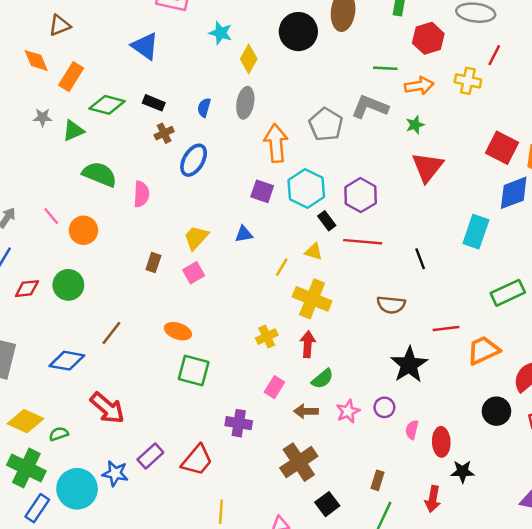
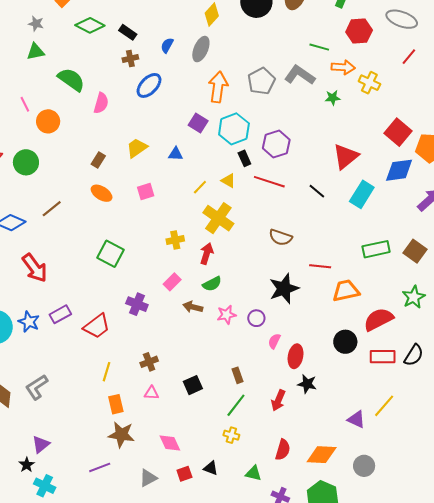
yellow cross: (468, 81) -> (369, 83), moved
green triangle: (73, 131) -> (36, 52), moved
red triangle: (427, 167) -> (346, 157), moved
black line: (420, 259) -> (317, 191), moved, turned -42
pink square: (194, 273) -> (146, 191), moved
orange ellipse: (178, 331) -> (102, 193), moved
brown cross: (299, 462) -> (149, 362), moved, size x0.6
brown rectangle: (377, 480) -> (237, 375), turned -49

